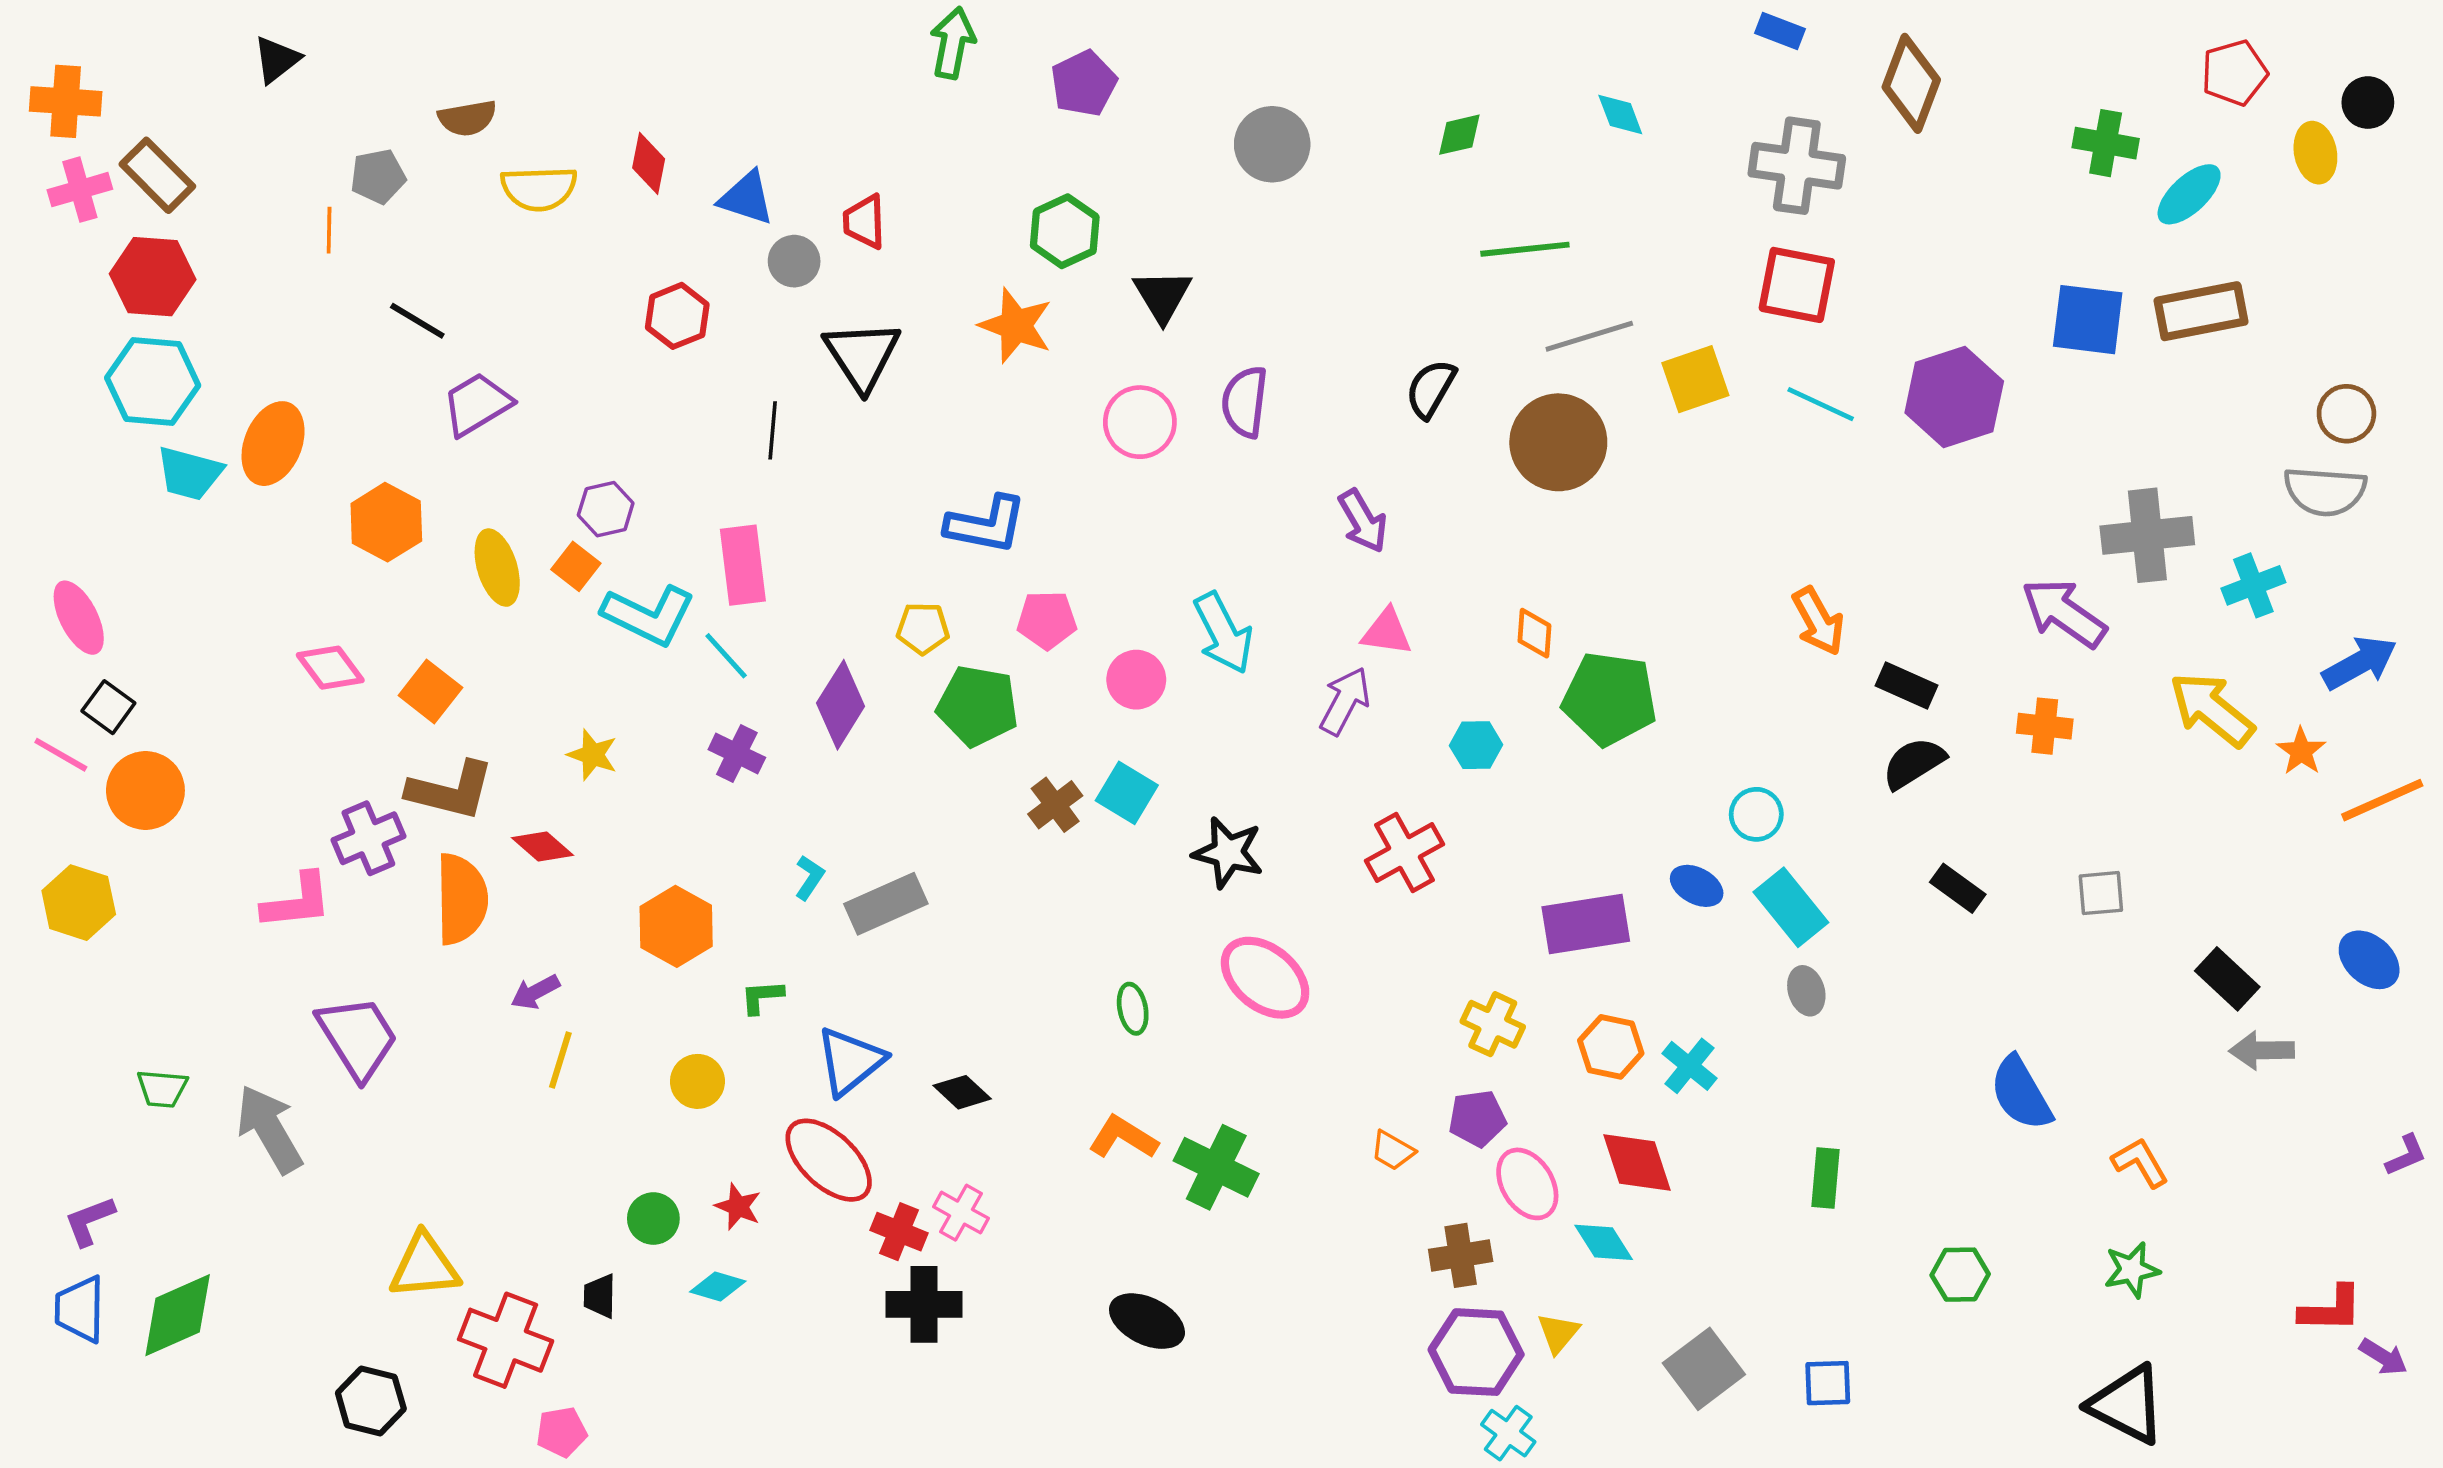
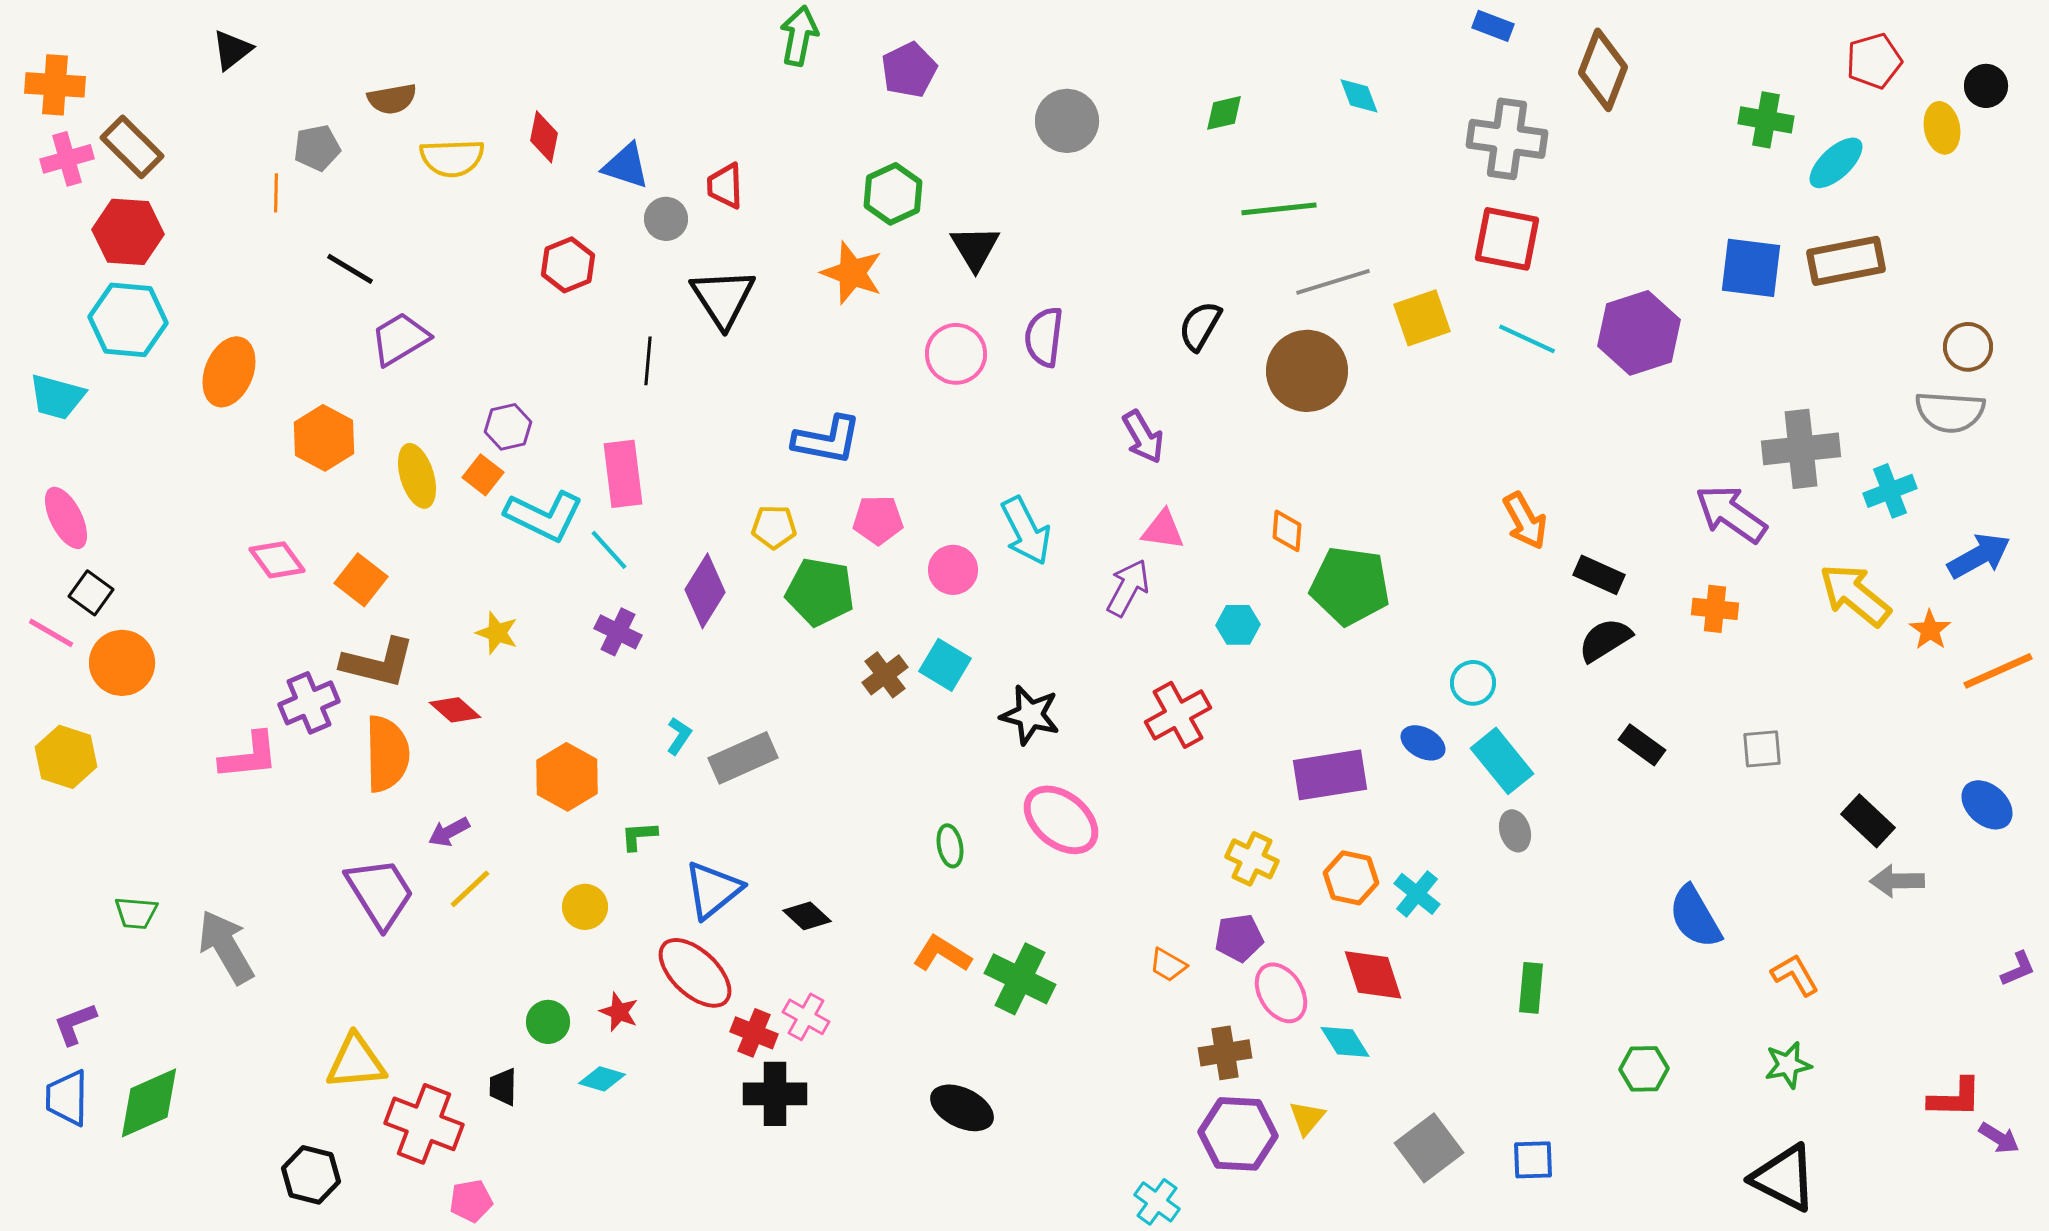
cyan trapezoid: (190, 473) -> (57, 397), moved
purple trapezoid: (358, 1037) -> (380, 893), moved
yellow line: (560, 1060) -> (470, 889), turned 30
cyan cross: (1508, 1433) -> (1157, 1202), moved

